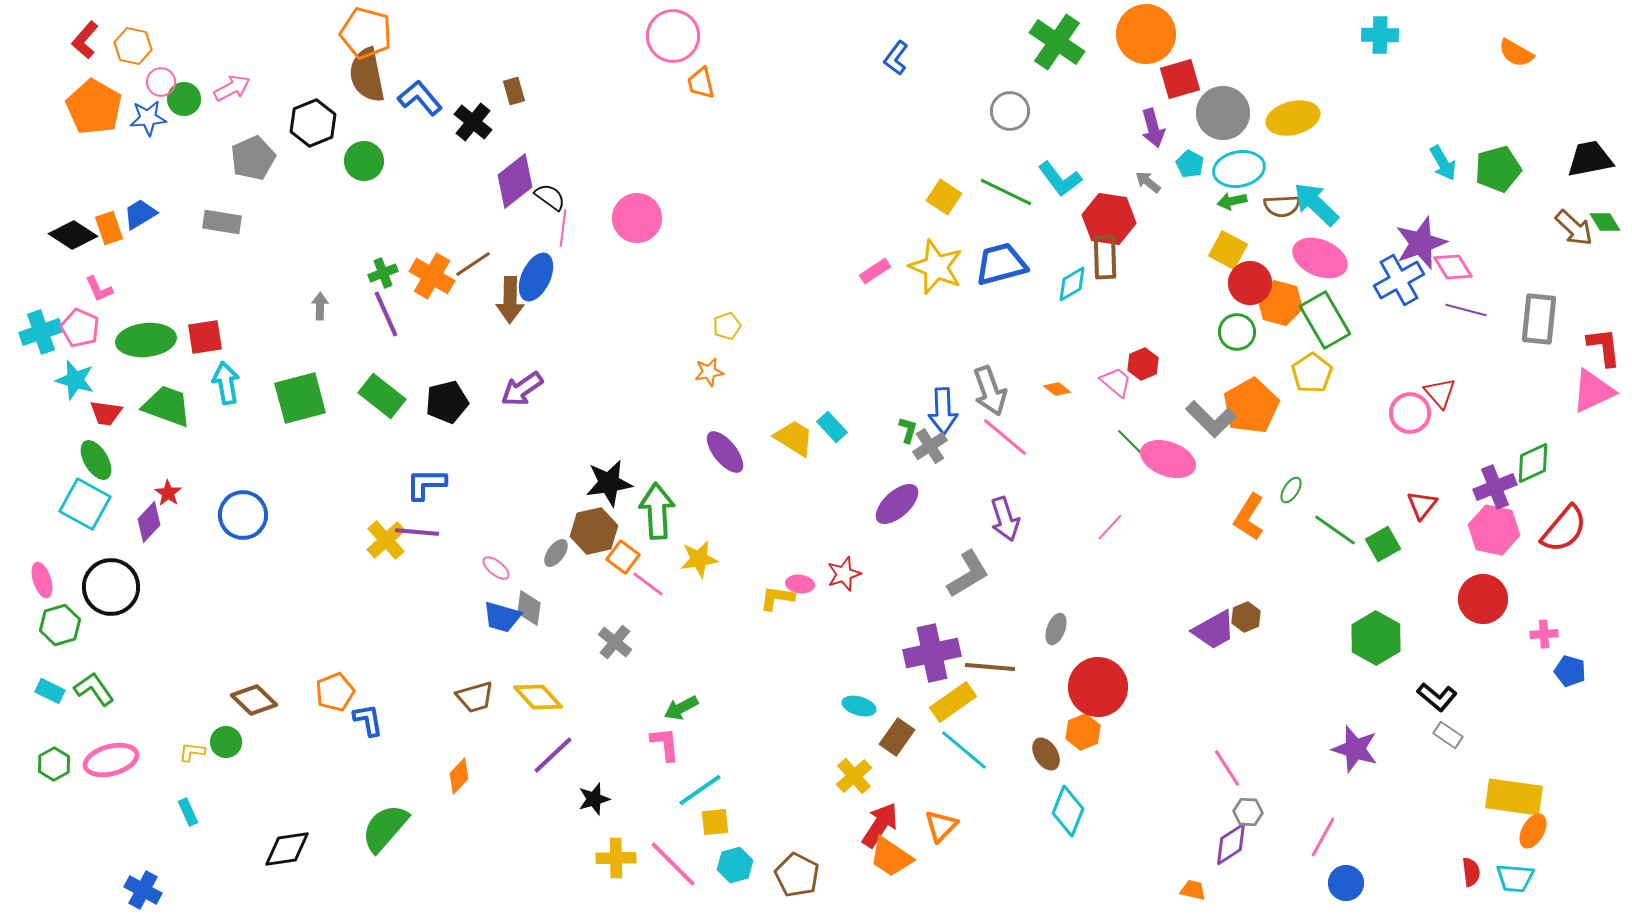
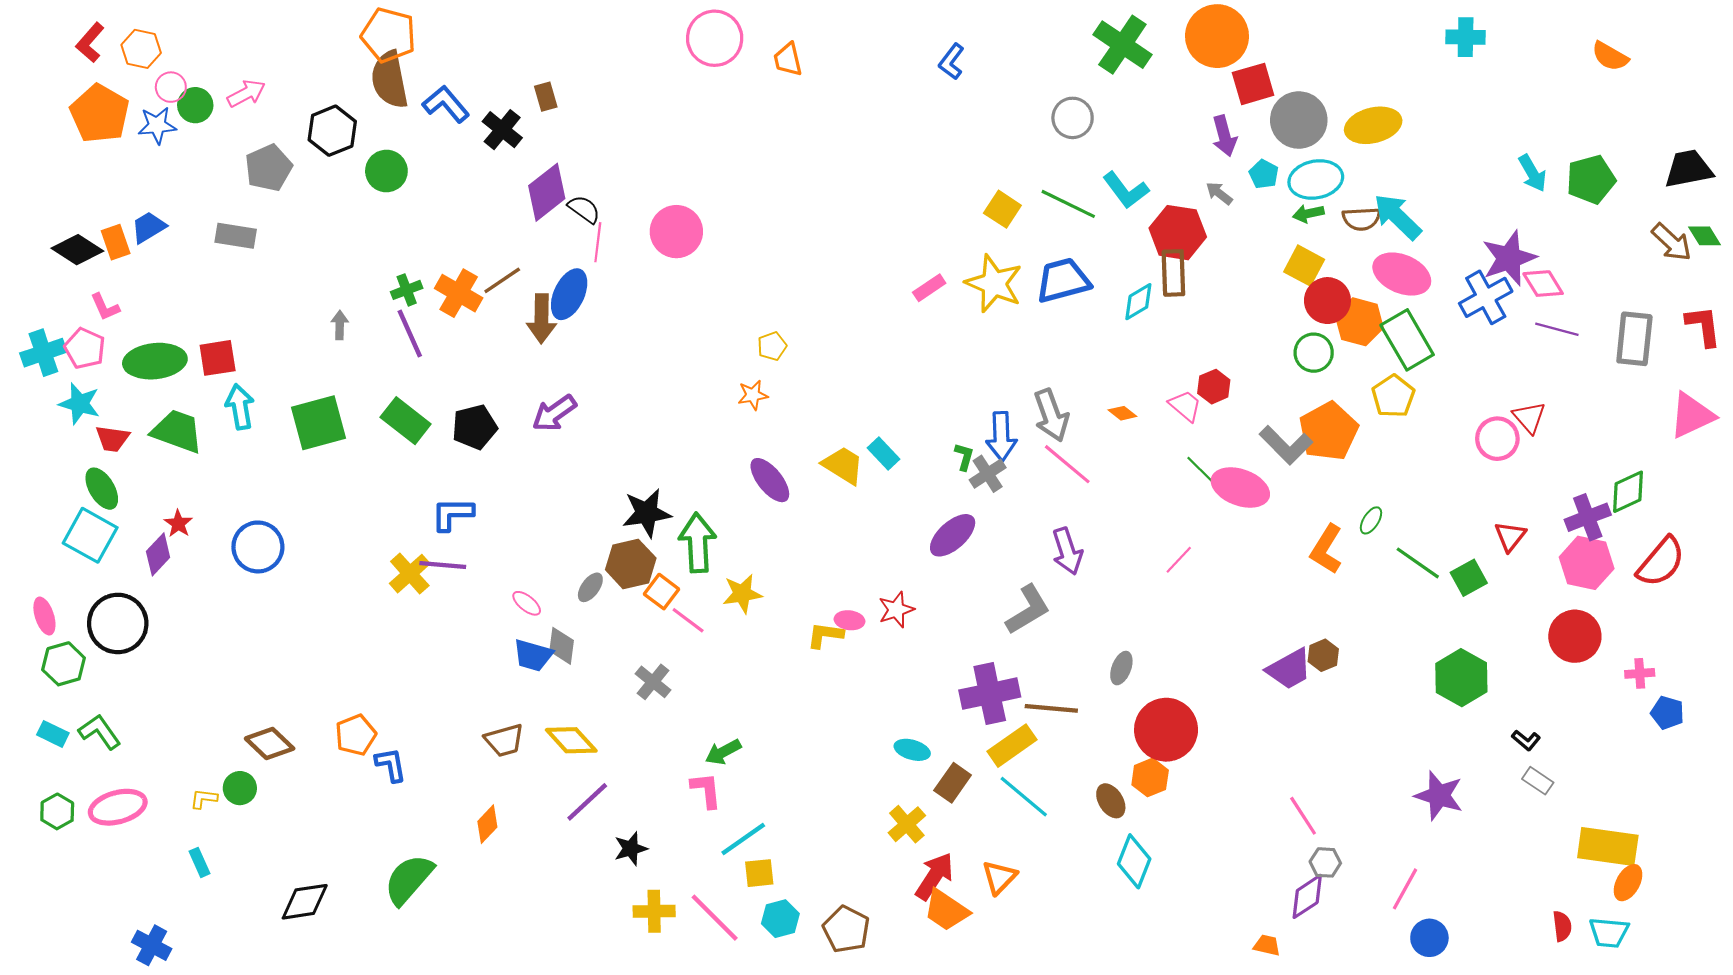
orange trapezoid: (701, 83) -> (788, 59), moved
red L-shape: (1604, 347) -> (1703, 326), moved
black L-shape: (1437, 697) -> (1526, 740), size x0.7

